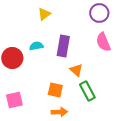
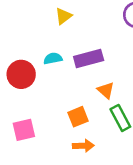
purple rectangle: (63, 46) -> (89, 58), turned 65
orange square: (55, 90) -> (78, 117), turned -35

